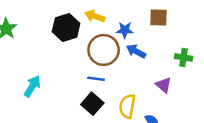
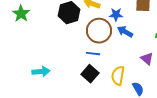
cyan arrow: (32, 86) -> (41, 72), moved, turned 54

